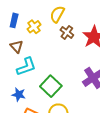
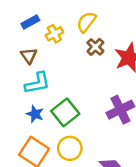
blue rectangle: (14, 20) -> (30, 22), turned 40
blue star: (19, 95) -> (35, 114), moved

